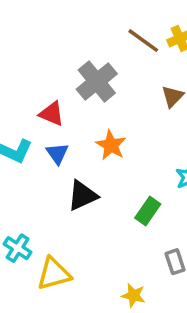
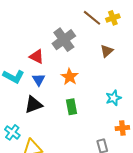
black triangle: (82, 196) -> (33, 105), moved
green rectangle: (148, 211) -> (71, 107), moved, turned -49

